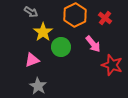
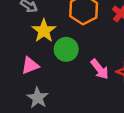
pink arrow: (93, 44) -> (100, 69), moved

